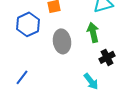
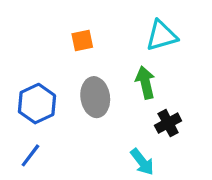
blue hexagon: (28, 24) -> (37, 104), moved

